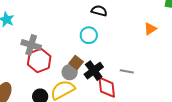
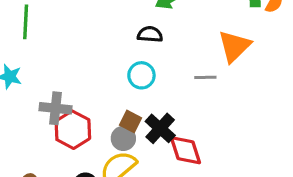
orange triangle: (150, 29) -> (234, 46), size x1.6
gray line: (127, 71) -> (205, 77), moved

